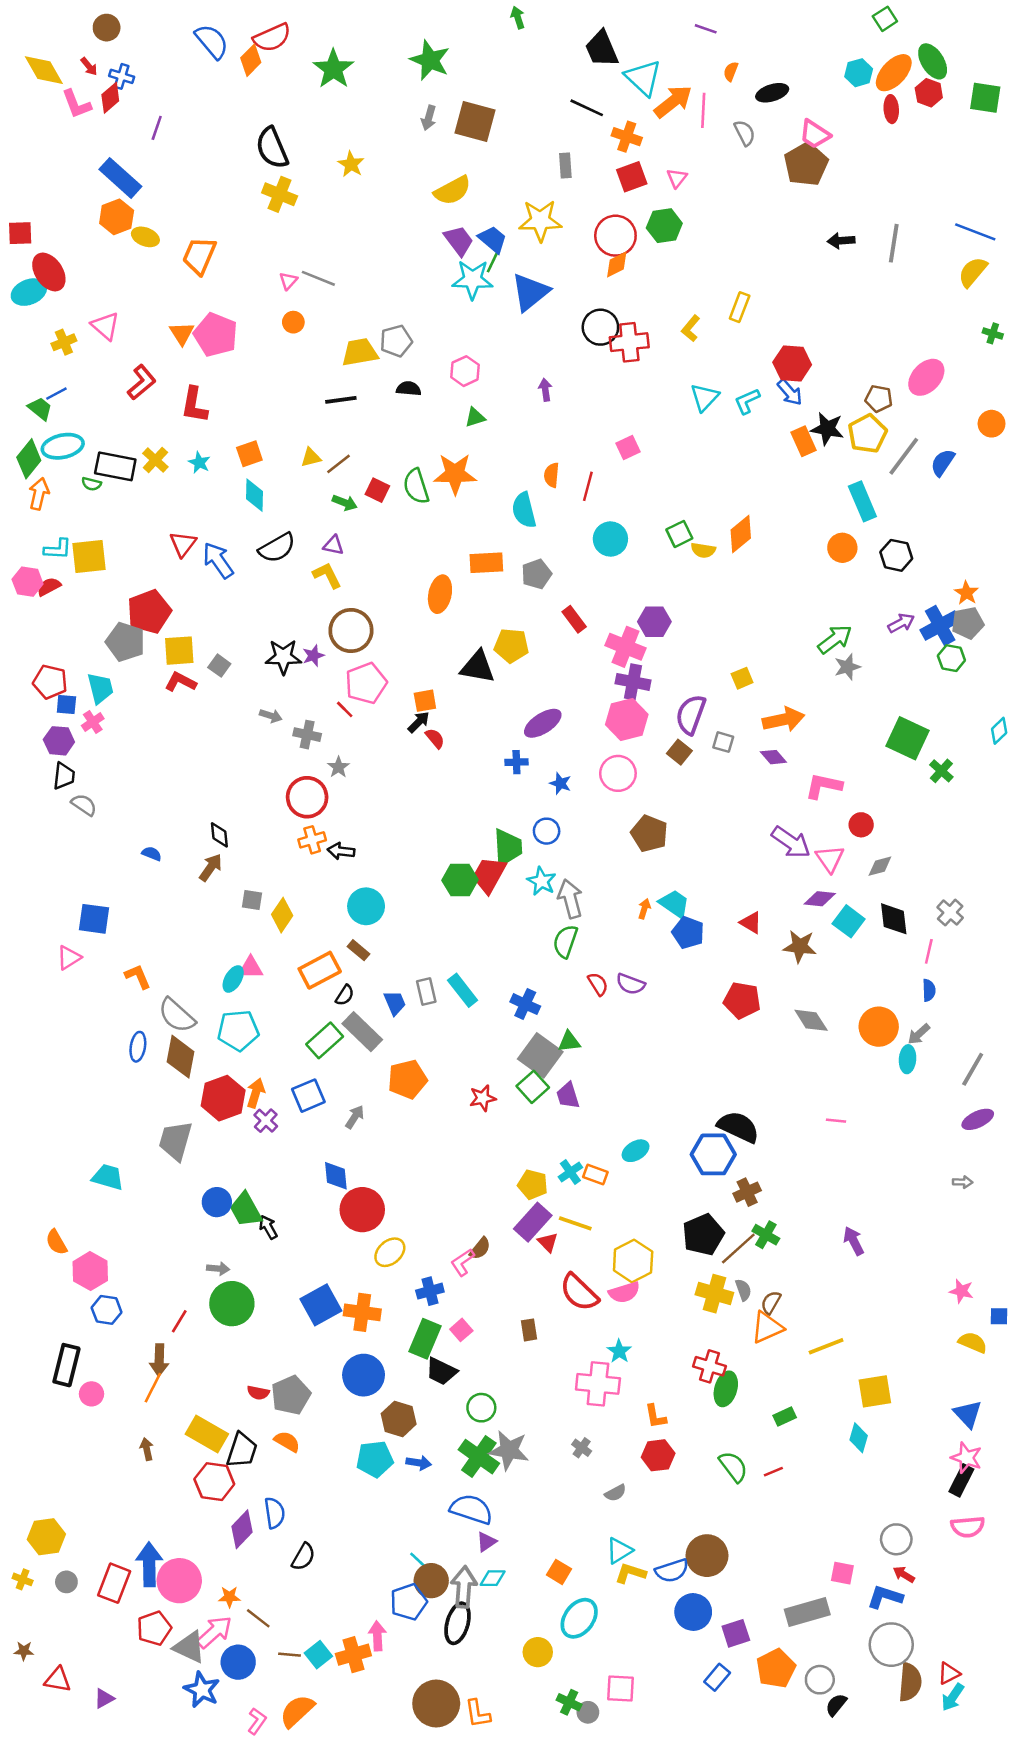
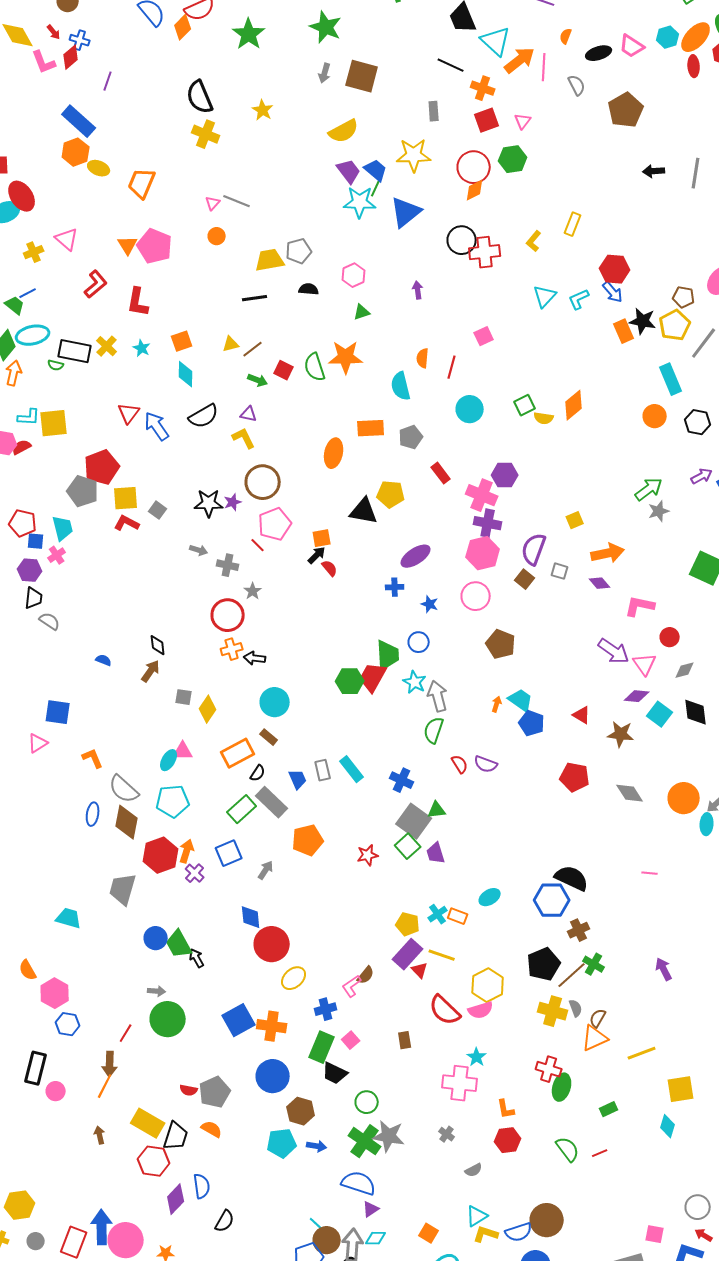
pink trapezoid: (815, 134) -> (632, 46), moved

